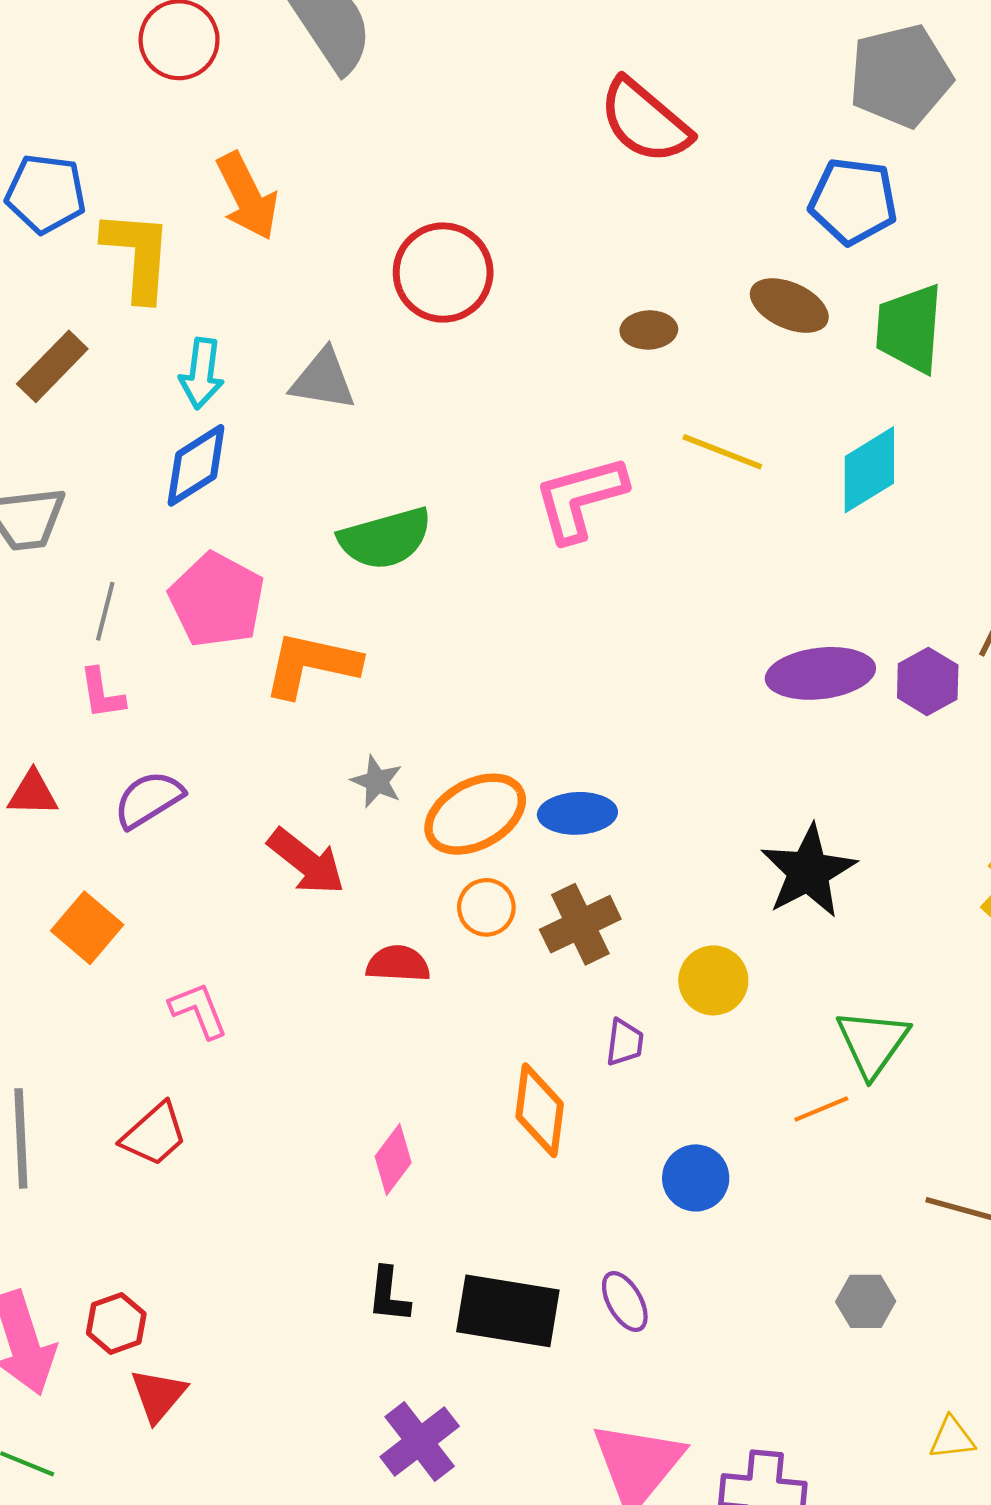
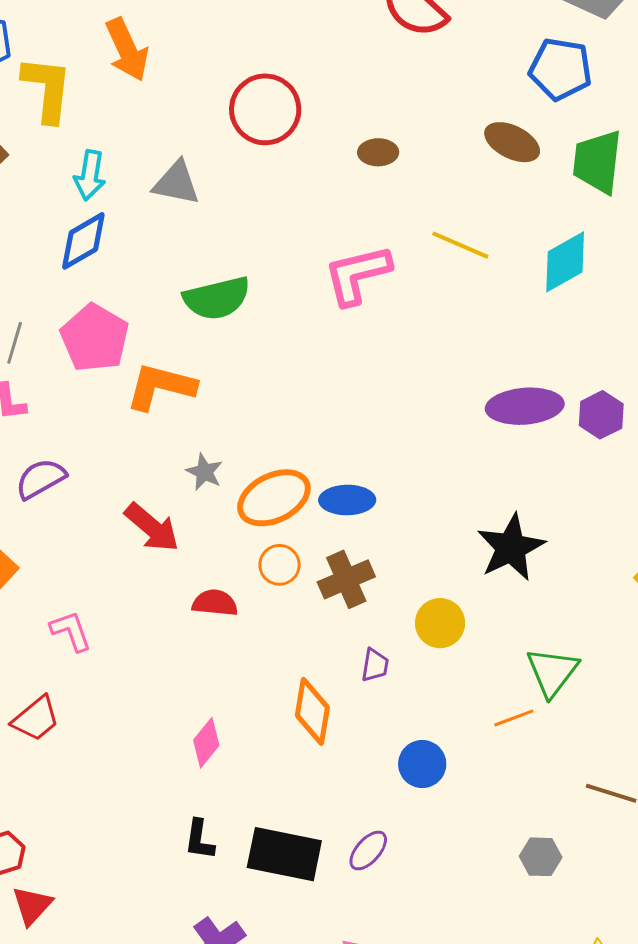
brown ellipse: (649, 330) -> (378, 152), moved
purple ellipse: (625, 1301) -> (368, 851), turned 69

